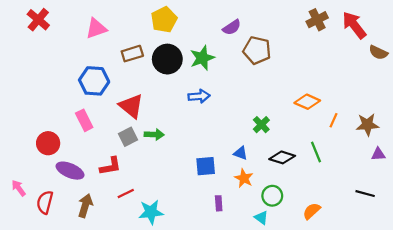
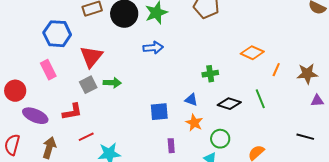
red triangle: (131, 106) -> (91, 57), turned 30
green cross: (261, 125) -> (210, 74), turned 35

